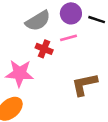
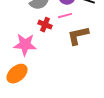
brown L-shape: (84, 84) -> (78, 36), moved

